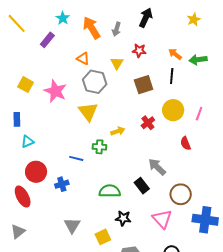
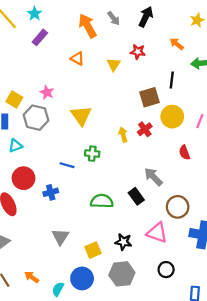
cyan star: (63, 18) -> (34, 14), moved
gray arrow: (117, 29) -> (114, 18), moved, turned -56
orange arrow: (175, 54) -> (177, 44), moved
gray hexagon: (95, 82) -> (36, 118), moved
yellow square: (26, 85) -> (14, 99), moved
brown square: (144, 85) -> (150, 97), moved
pink star: (55, 91) -> (47, 92), size x0.6
yellow arrow: (118, 131) -> (123, 135), moved, turned -88
black star: (123, 218) -> (123, 242), moved
pink triangle: (162, 219) -> (157, 233), turned -30

